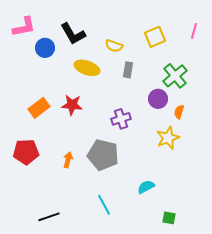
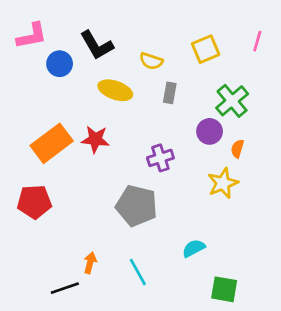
orange rectangle: (39, 108) -> (52, 143), size x1.4
orange arrow: (68, 160) -> (90, 263), moved
green square: (169, 218) -> (224, 289), size x1.5

